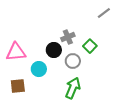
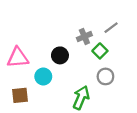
gray line: (104, 13) -> (111, 28), moved
gray cross: (68, 37) -> (84, 37), moved
gray circle: (73, 61) -> (105, 76), moved

